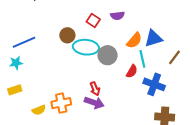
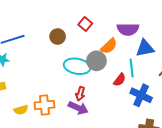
purple semicircle: (117, 16) -> (128, 29), moved, size x1.5
orange semicircle: (134, 40) -> (109, 46), moved
cyan ellipse: (86, 47) -> (77, 66), moved
red arrow: (95, 89) -> (80, 94), turned 32

